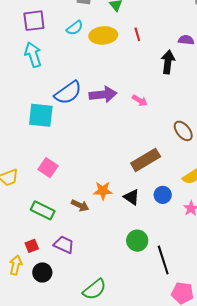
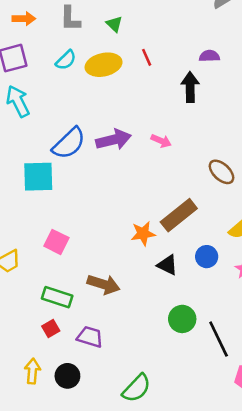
orange star: (103, 191) -> (143, 234), moved
brown arrow: (80, 205) -> (104, 284), size x1.4
red square: (32, 246) -> (51, 328), moved

